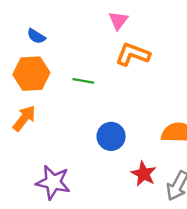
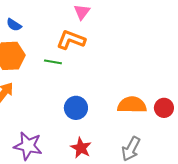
orange L-shape: (133, 54) -> (71, 40), moved
red star: (144, 174) -> (81, 148), moved

